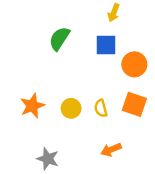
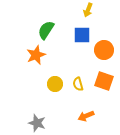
orange star: (32, 106) -> (36, 55), moved

